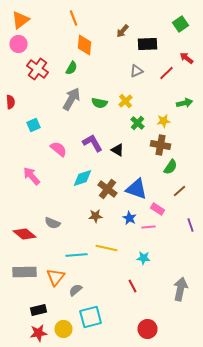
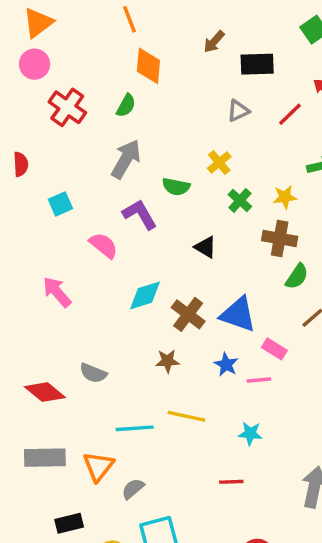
green semicircle: (100, 103) -> (176, 187), moved
purple L-shape: (92, 143) -> (140, 214), moved
red line: (132, 286) -> (231, 482), turned -64

